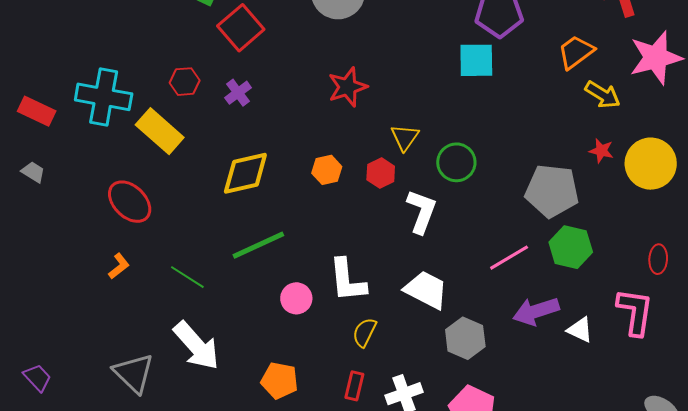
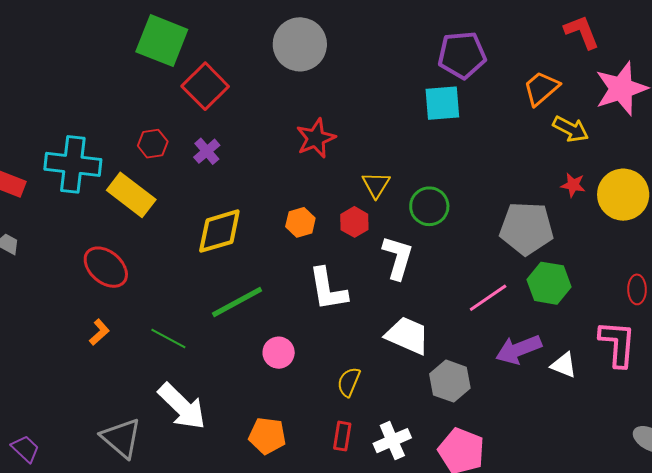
white L-shape: (347, 280) -> (328, 289), moved

